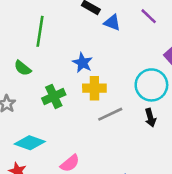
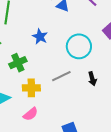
cyan circle: (151, 85) -> (79, 46), moved
yellow cross: (94, 88) -> (31, 88), moved

